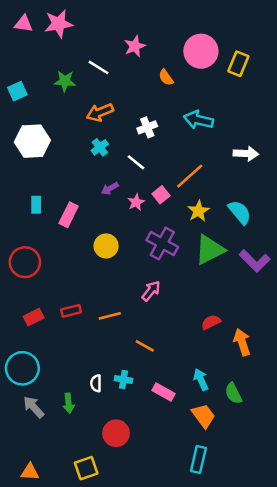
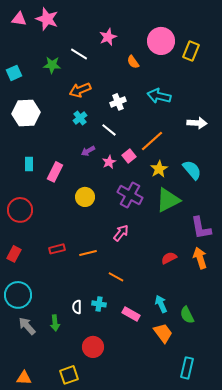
pink star: (59, 24) -> (47, 19), turned 30
purple L-shape: (255, 261) -> (201, 228), moved, turned 35
red rectangle: (34, 317) -> (14, 254), moved, turned -35
orange arrow: (242, 342) -> (200, 258), moved
cyan rectangle: (198, 459) -> (187, 368), moved

